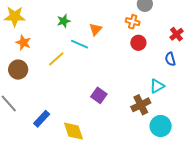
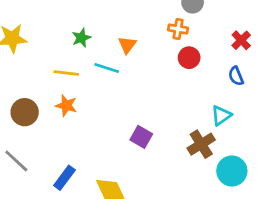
orange star: (23, 43) -> (66, 106), moved
yellow line: (56, 59) -> (66, 73), moved, turned 54

